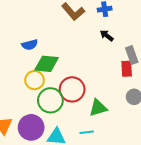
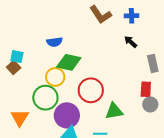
red rectangle: (127, 69) -> (146, 89), moved
green circle: (50, 100) -> (45, 98), moved
purple circle: (31, 127) -> (67, 115), moved

